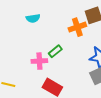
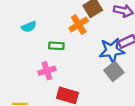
green rectangle: (55, 51) -> (56, 46), moved, turned 56

